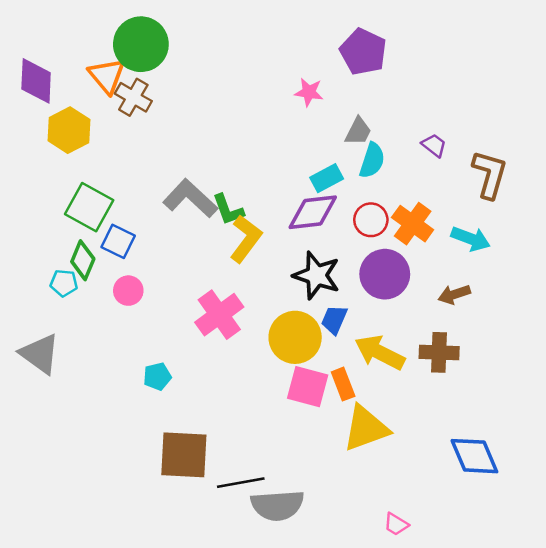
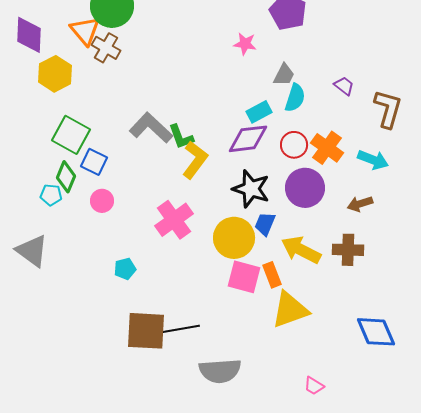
black line: (241, 483) -> (181, 329), moved

